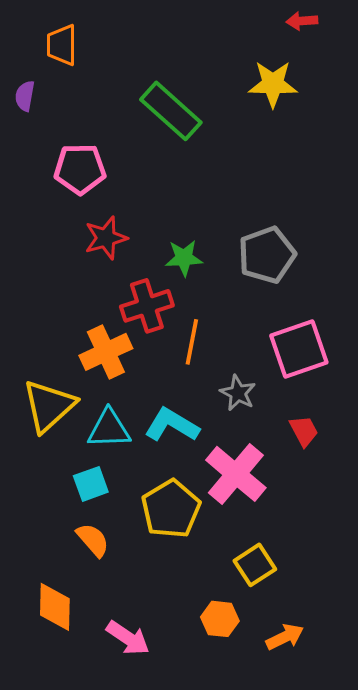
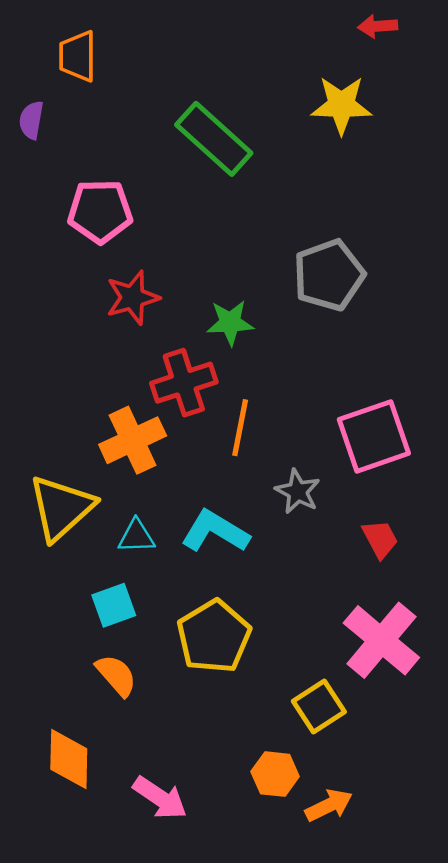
gray pentagon: (267, 255) -> (329, 275), moved
cyan triangle: (109, 429) -> (136, 536), size x0.7
pink cross: (236, 474) -> (381, 640), moved
orange arrow: (285, 637) -> (329, 805), moved

